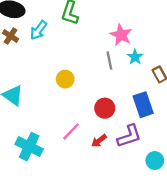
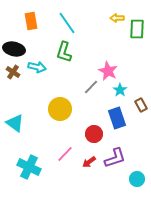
cyan arrow: (38, 30) -> (37, 67), turned -114
gray line: (109, 60) -> (91, 87), moved, turned 56
yellow circle: (65, 79) -> (60, 109), size x1.5
blue rectangle: (143, 105) -> (117, 118), moved

